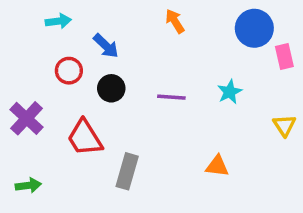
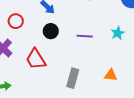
red circle: (69, 71) -> (16, 21), moved
gray rectangle: (127, 171) -> (73, 78), moved

